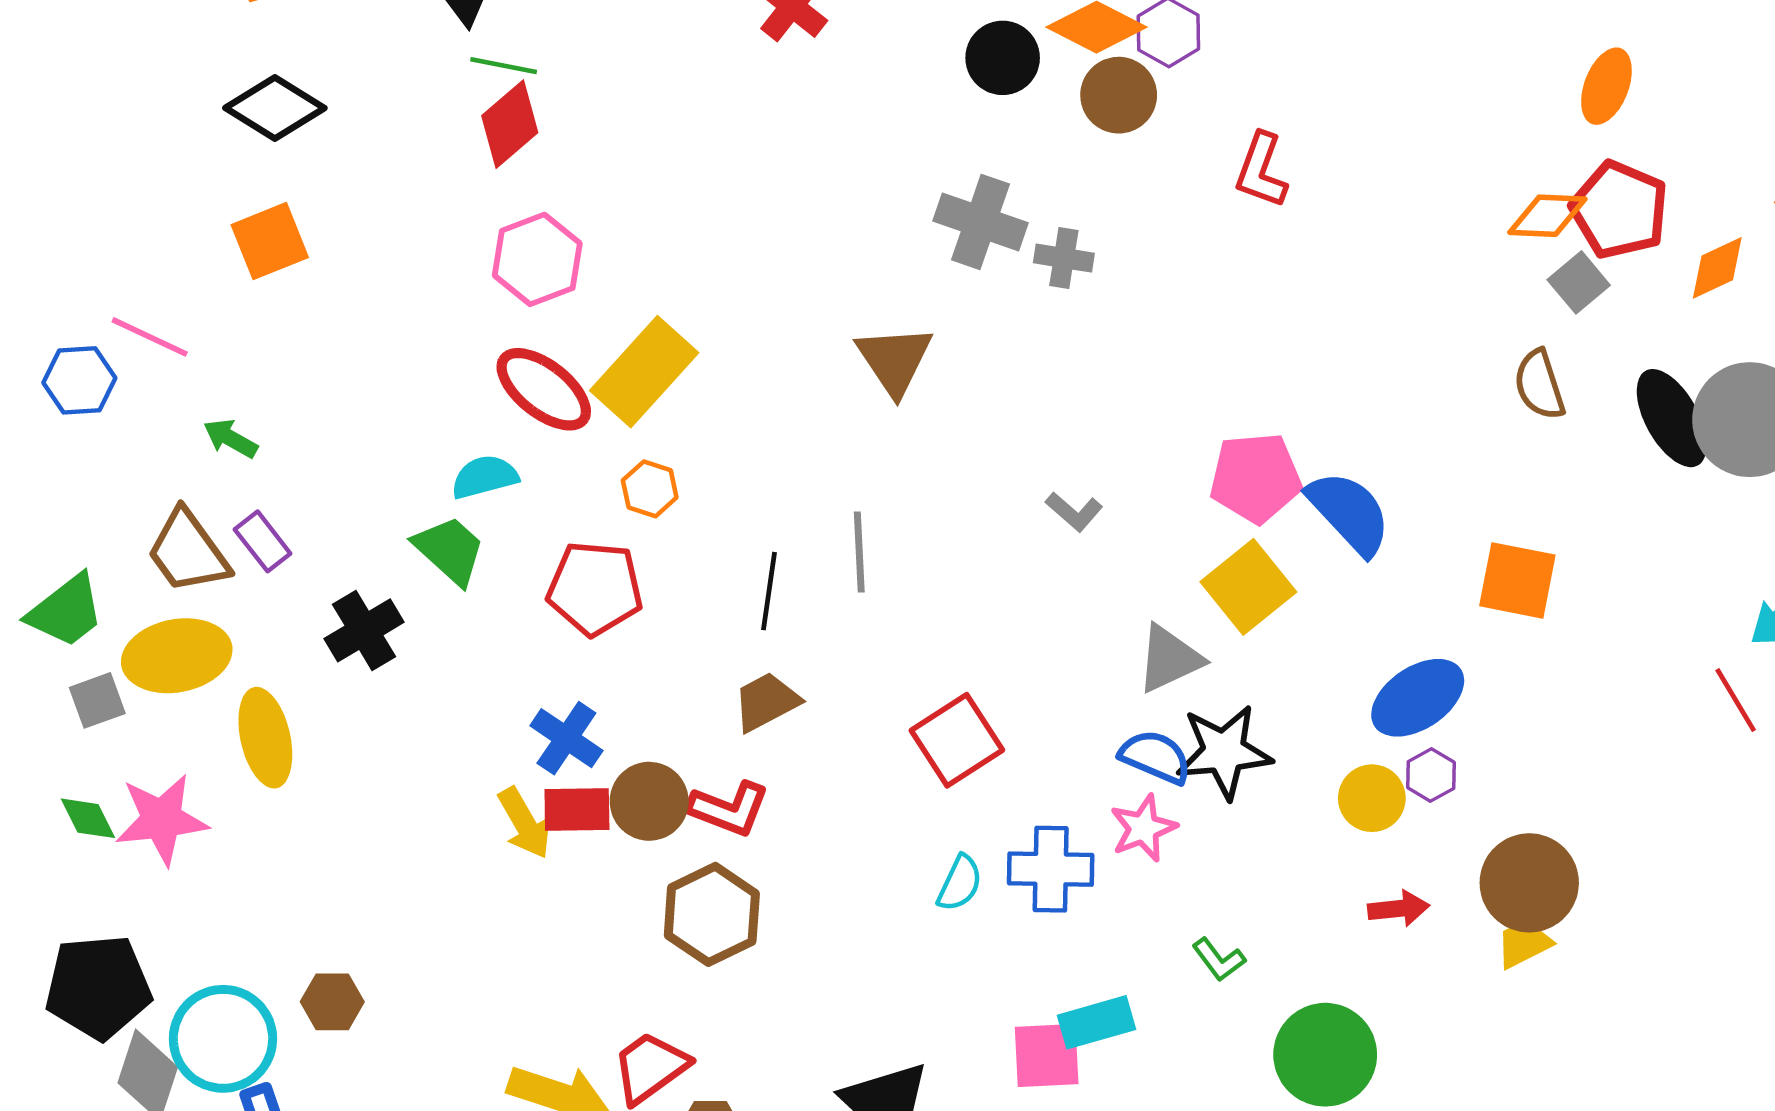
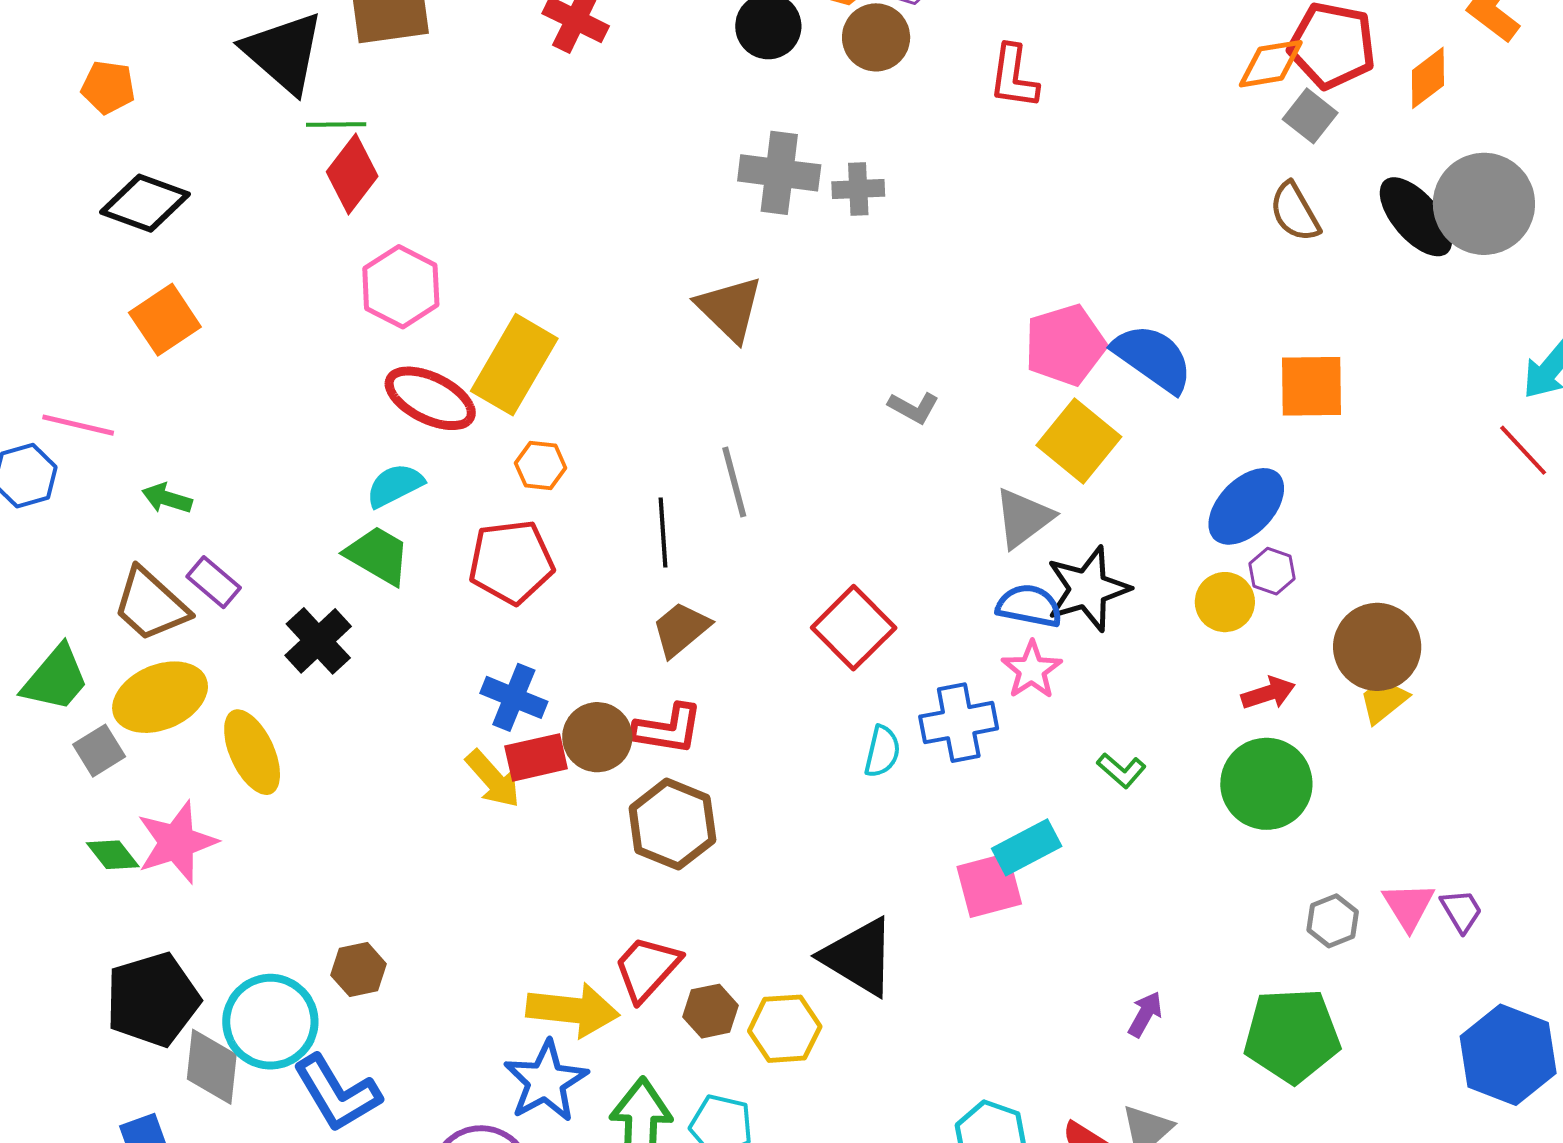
green circle: (1325, 1055) -> (1266, 784), moved

